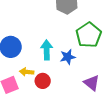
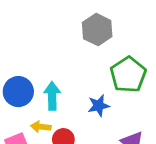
cyan arrow: (47, 50) -> (52, 96), moved

